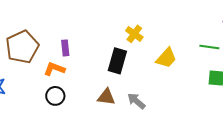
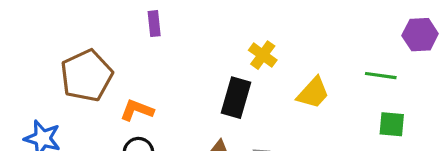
purple rectangle: (65, 48) -> (154, 24), moved

